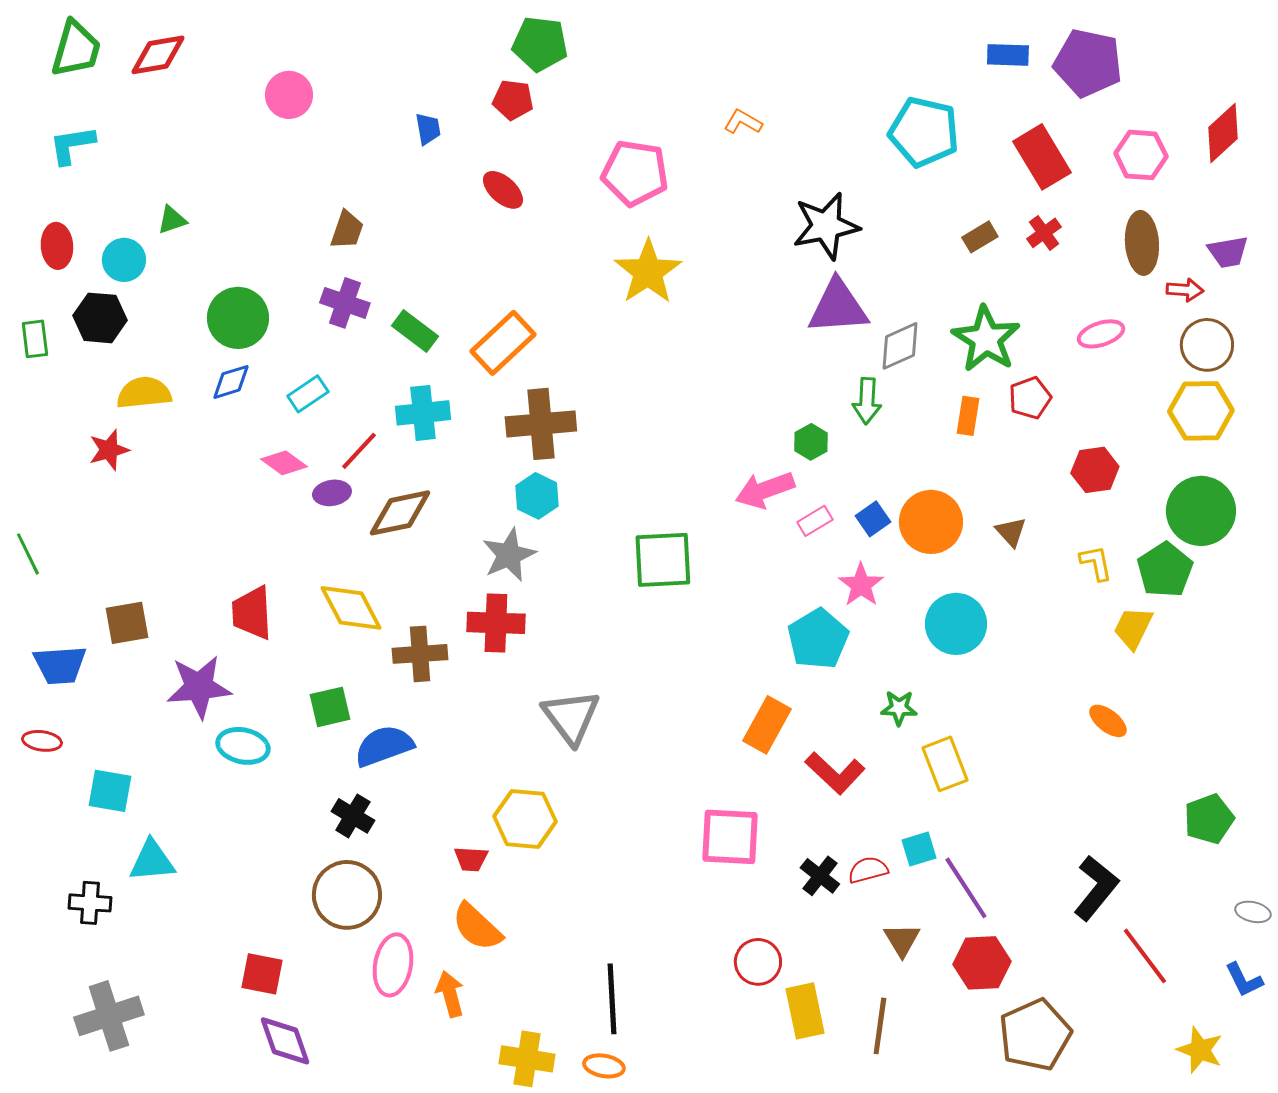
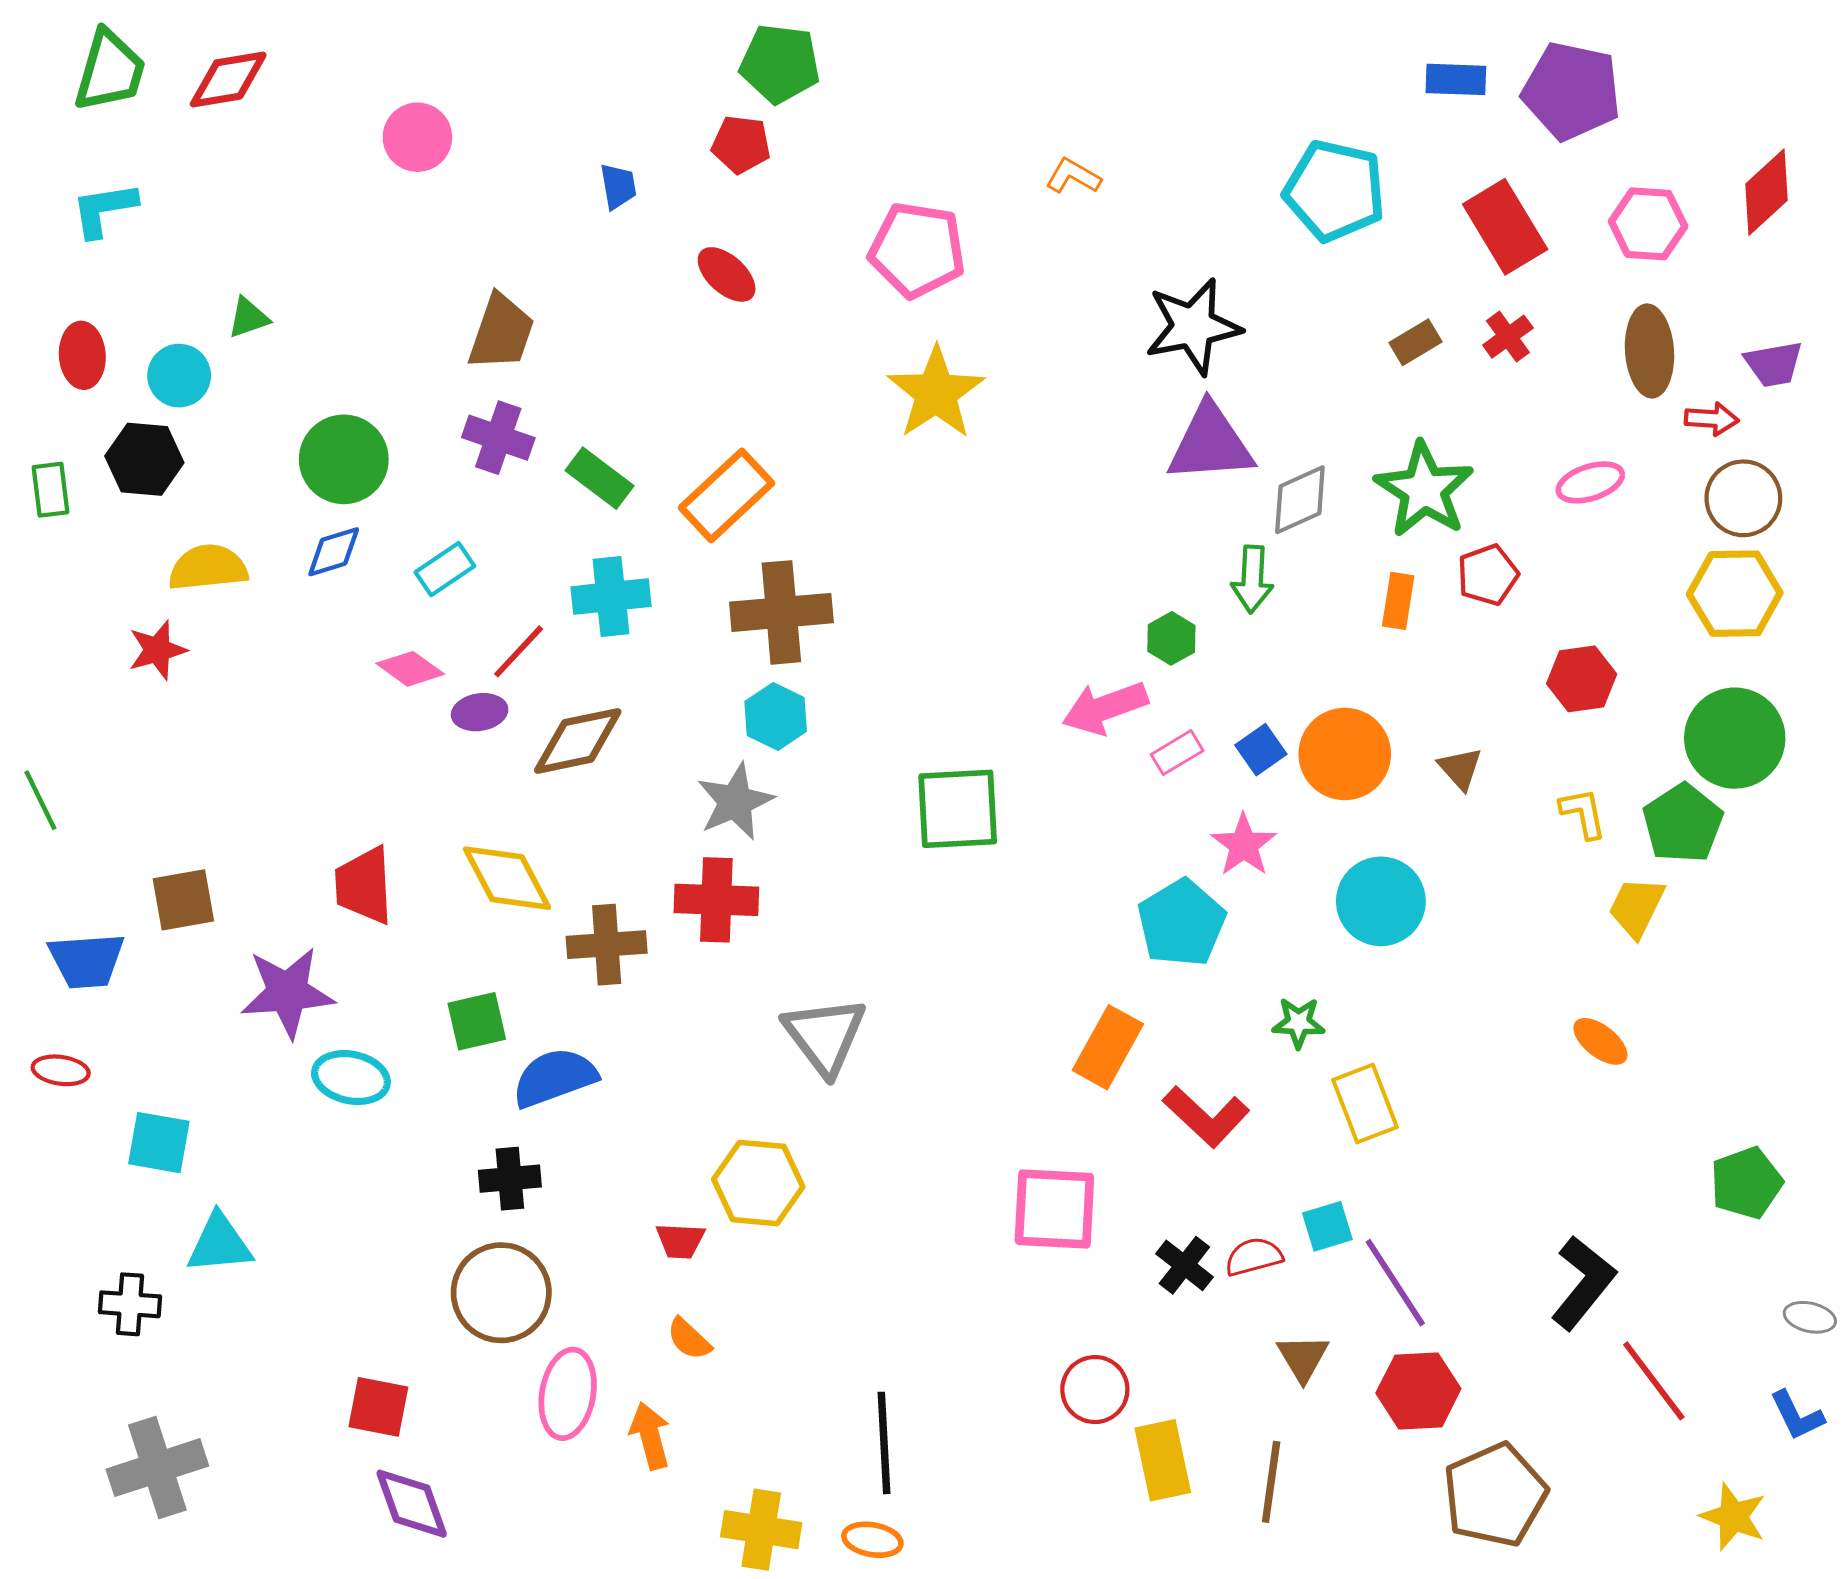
brown trapezoid: (347, 230) -> (501, 332), size x1.4
black cross: (353, 816) -> (510, 1179), turned -36
orange semicircle: (477, 927) -> (689, 1339), size x0.6

